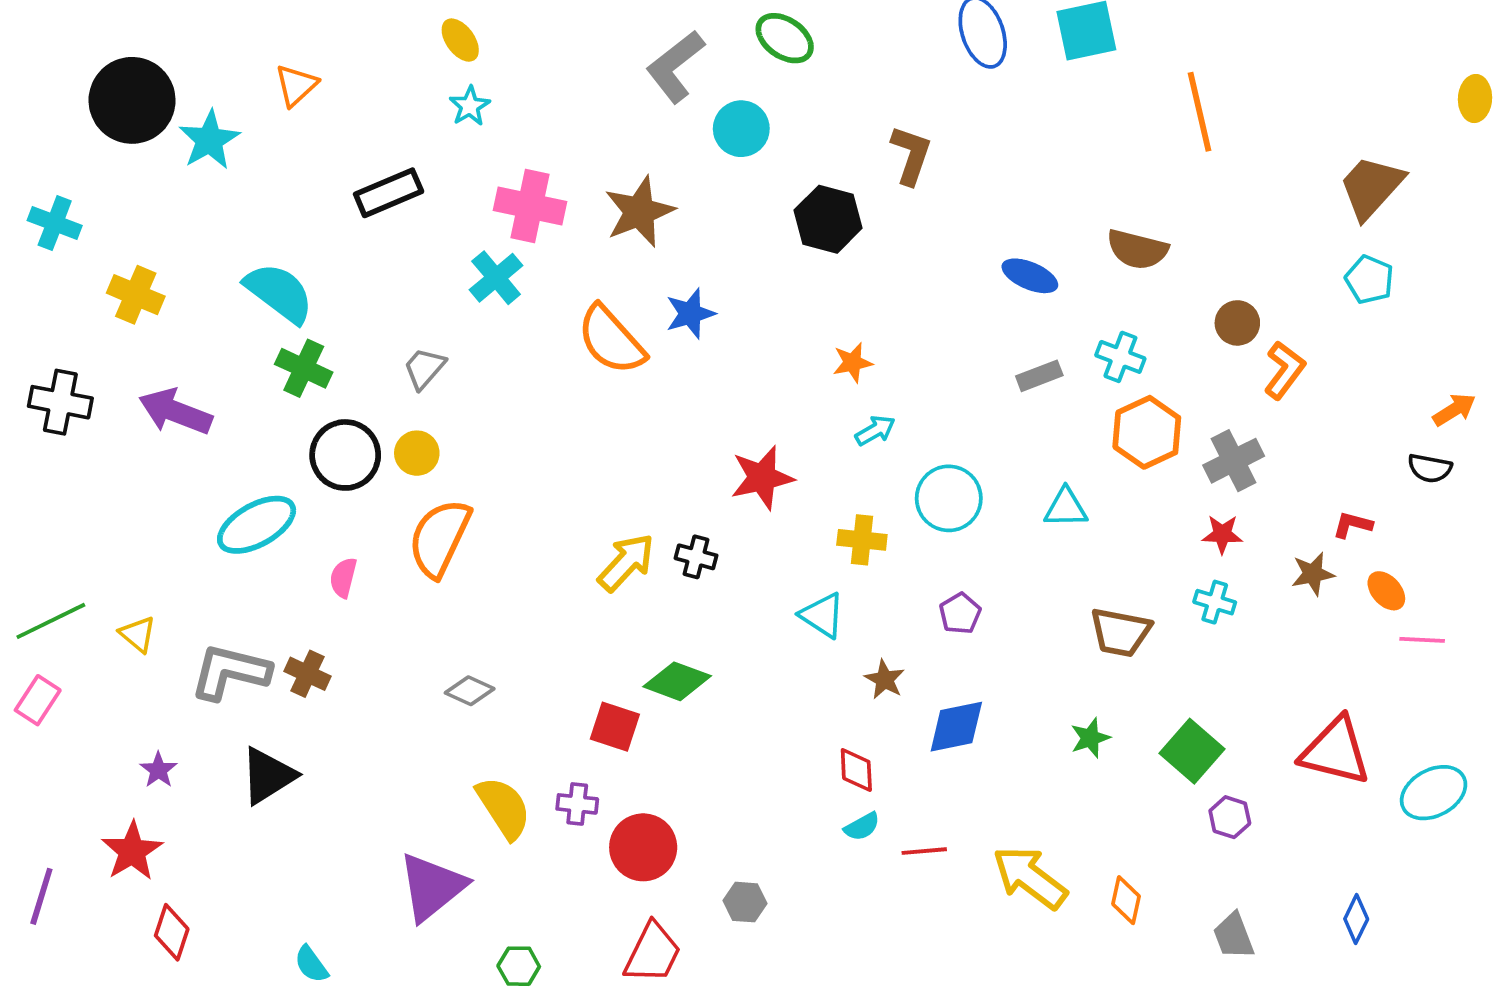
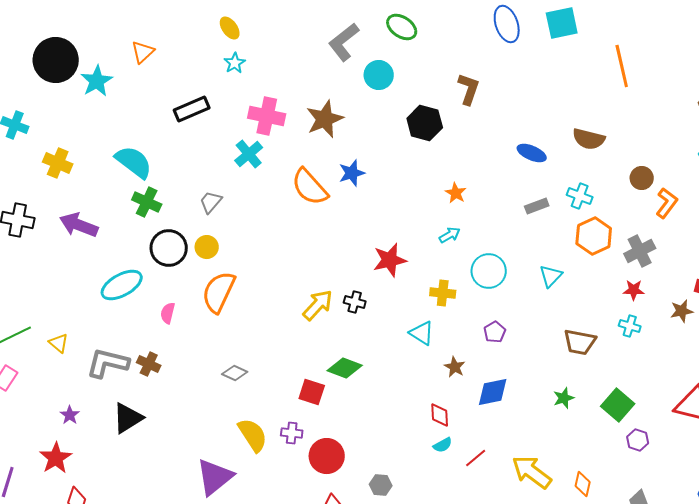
orange star: (853, 363) -> (456, 193), moved, turned -30
cyan triangle: (1066, 508) -> (551, 276), turned -45
red line: (924, 851) -> (476, 458), turned -35

